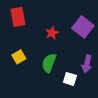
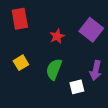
white square: (70, 79) -> (77, 87), turned -32

